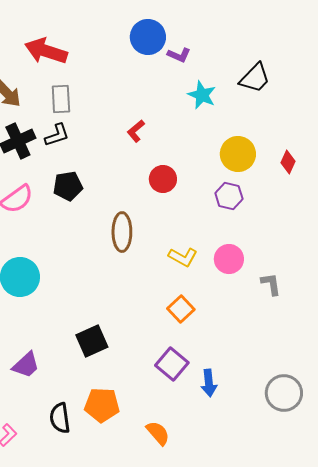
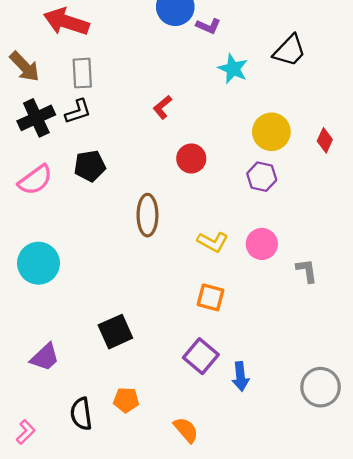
orange square: (181, 309) -> (210, 297), turned -32
orange pentagon: (102, 405) -> (126, 400), size x0.7

